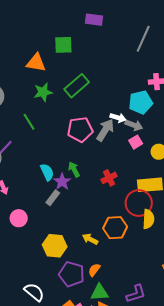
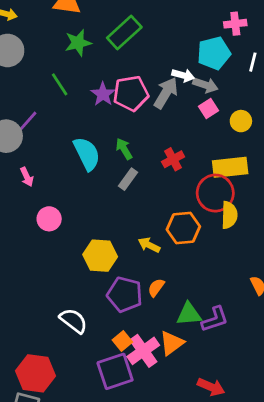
cyan semicircle: (47, 172) -> (87, 154), size x1.4
purple star: (62, 182) -> (103, 94), moved
gray rectangle: (53, 198) -> (128, 179), moved
green triangle: (100, 292) -> (189, 314), moved

